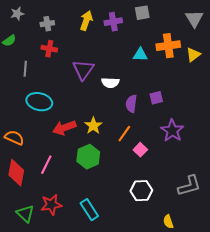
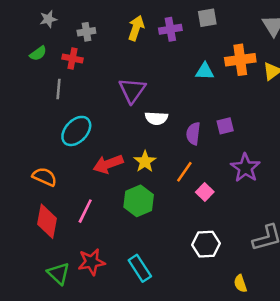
red cross: (49, 49) -> (72, 58), moved
white semicircle: (110, 83) -> (156, 118), moved
cyan ellipse: (39, 102) -> (76, 131), turned -60

